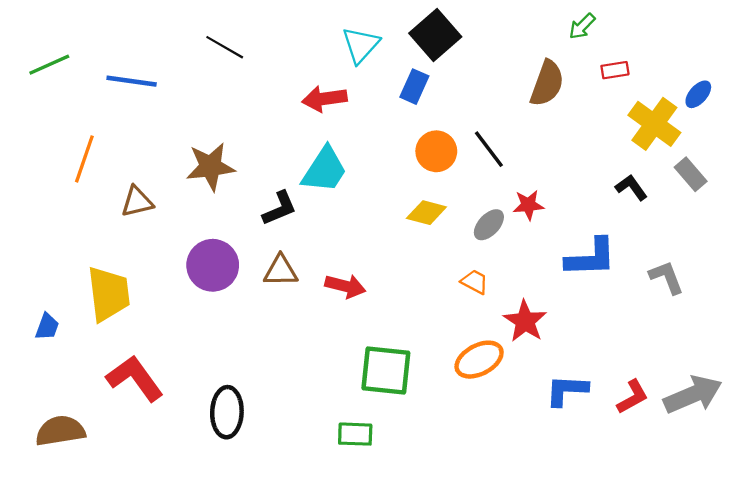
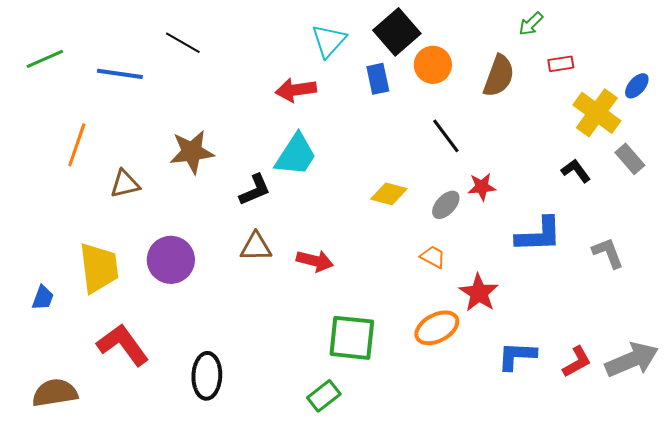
black line: (225, 47) -> (183, 43), moved
blue rectangle: (414, 87) -> (378, 79), turned -36
orange circle: (436, 151) -> (433, 65), moved
purple circle: (213, 265) -> (171, 260), moved
green rectangle: (355, 434) -> (324, 396), turned -40

